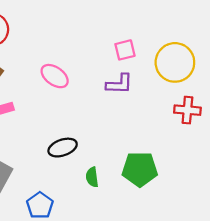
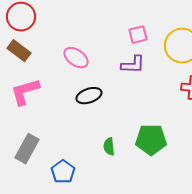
black ellipse: (63, 148) -> (89, 96), moved

